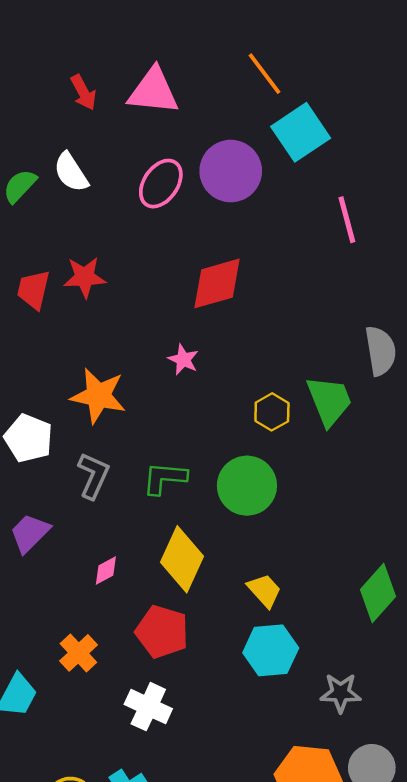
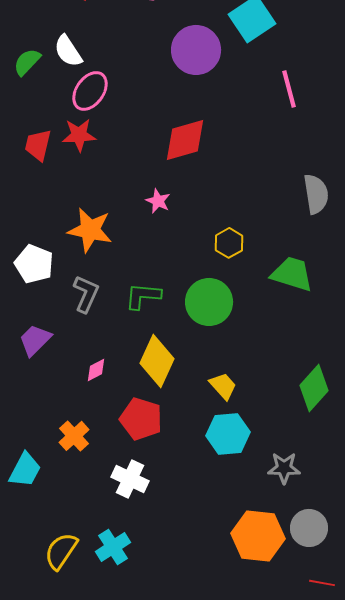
pink ellipse: (161, 184) -> (90, 91), moved
green trapezoid: (329, 401) -> (292, 274), moved, turned -51

